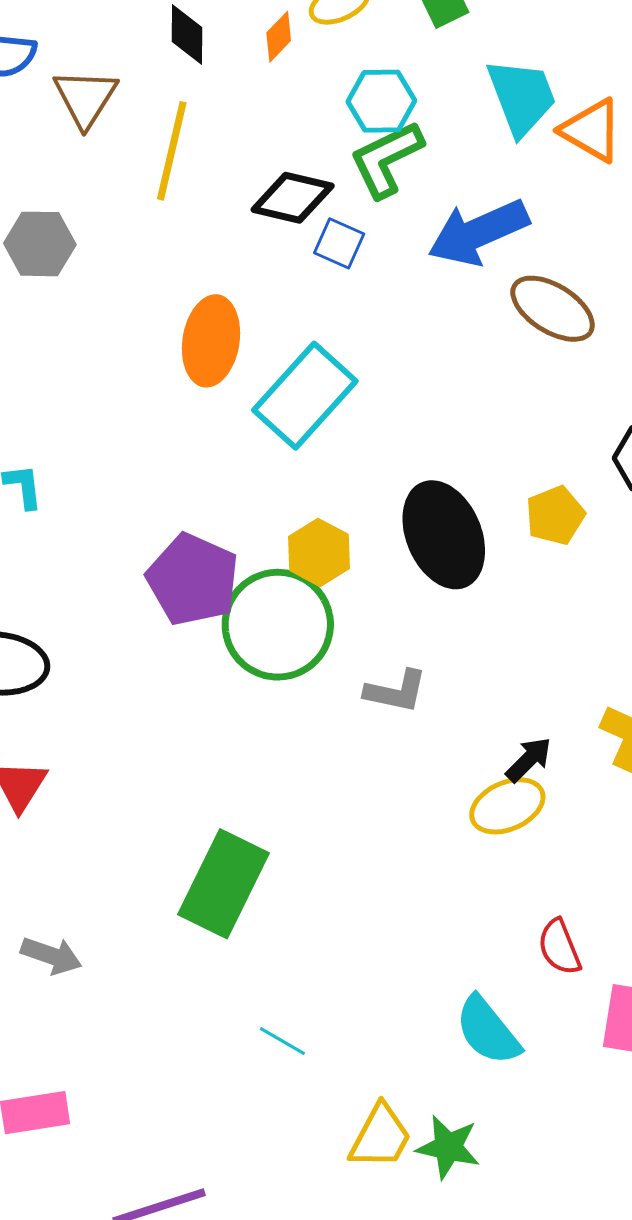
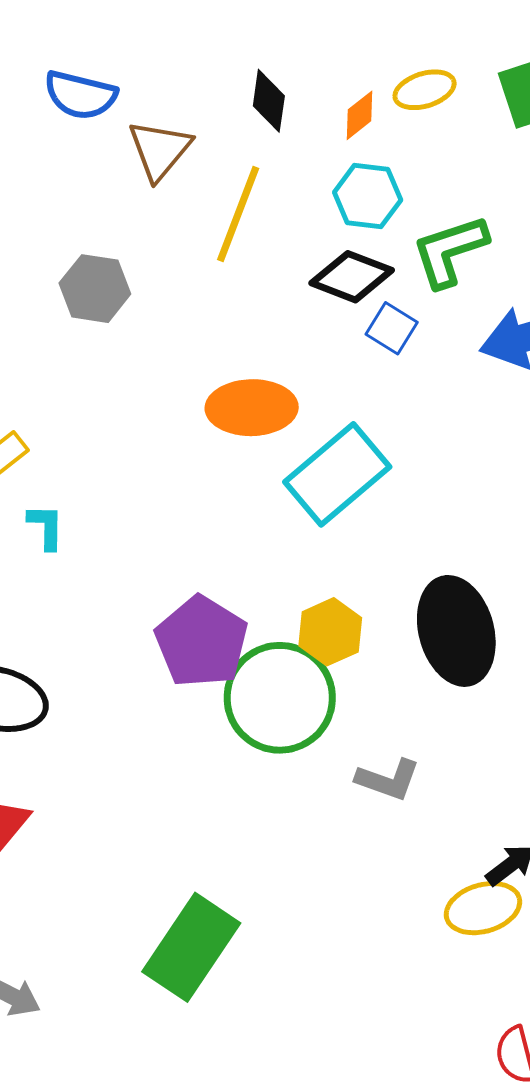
cyan hexagon: (381, 101) -> (368, 196), moved
orange ellipse: (211, 341) -> (252, 408), turned 72

